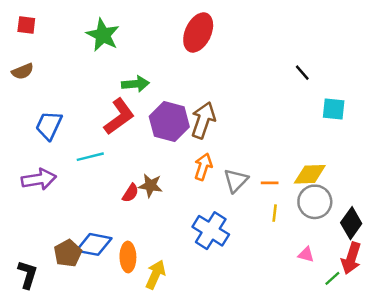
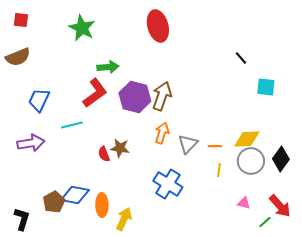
red ellipse: (198, 32) -> (158, 26), turned -40
brown semicircle: (23, 71) -> (18, 57), size x1.4
red semicircle: (130, 193) -> (104, 154), turned 126
black diamond: (351, 223) -> (281, 159), moved
red arrow: (351, 258) -> (280, 206), turned -60

